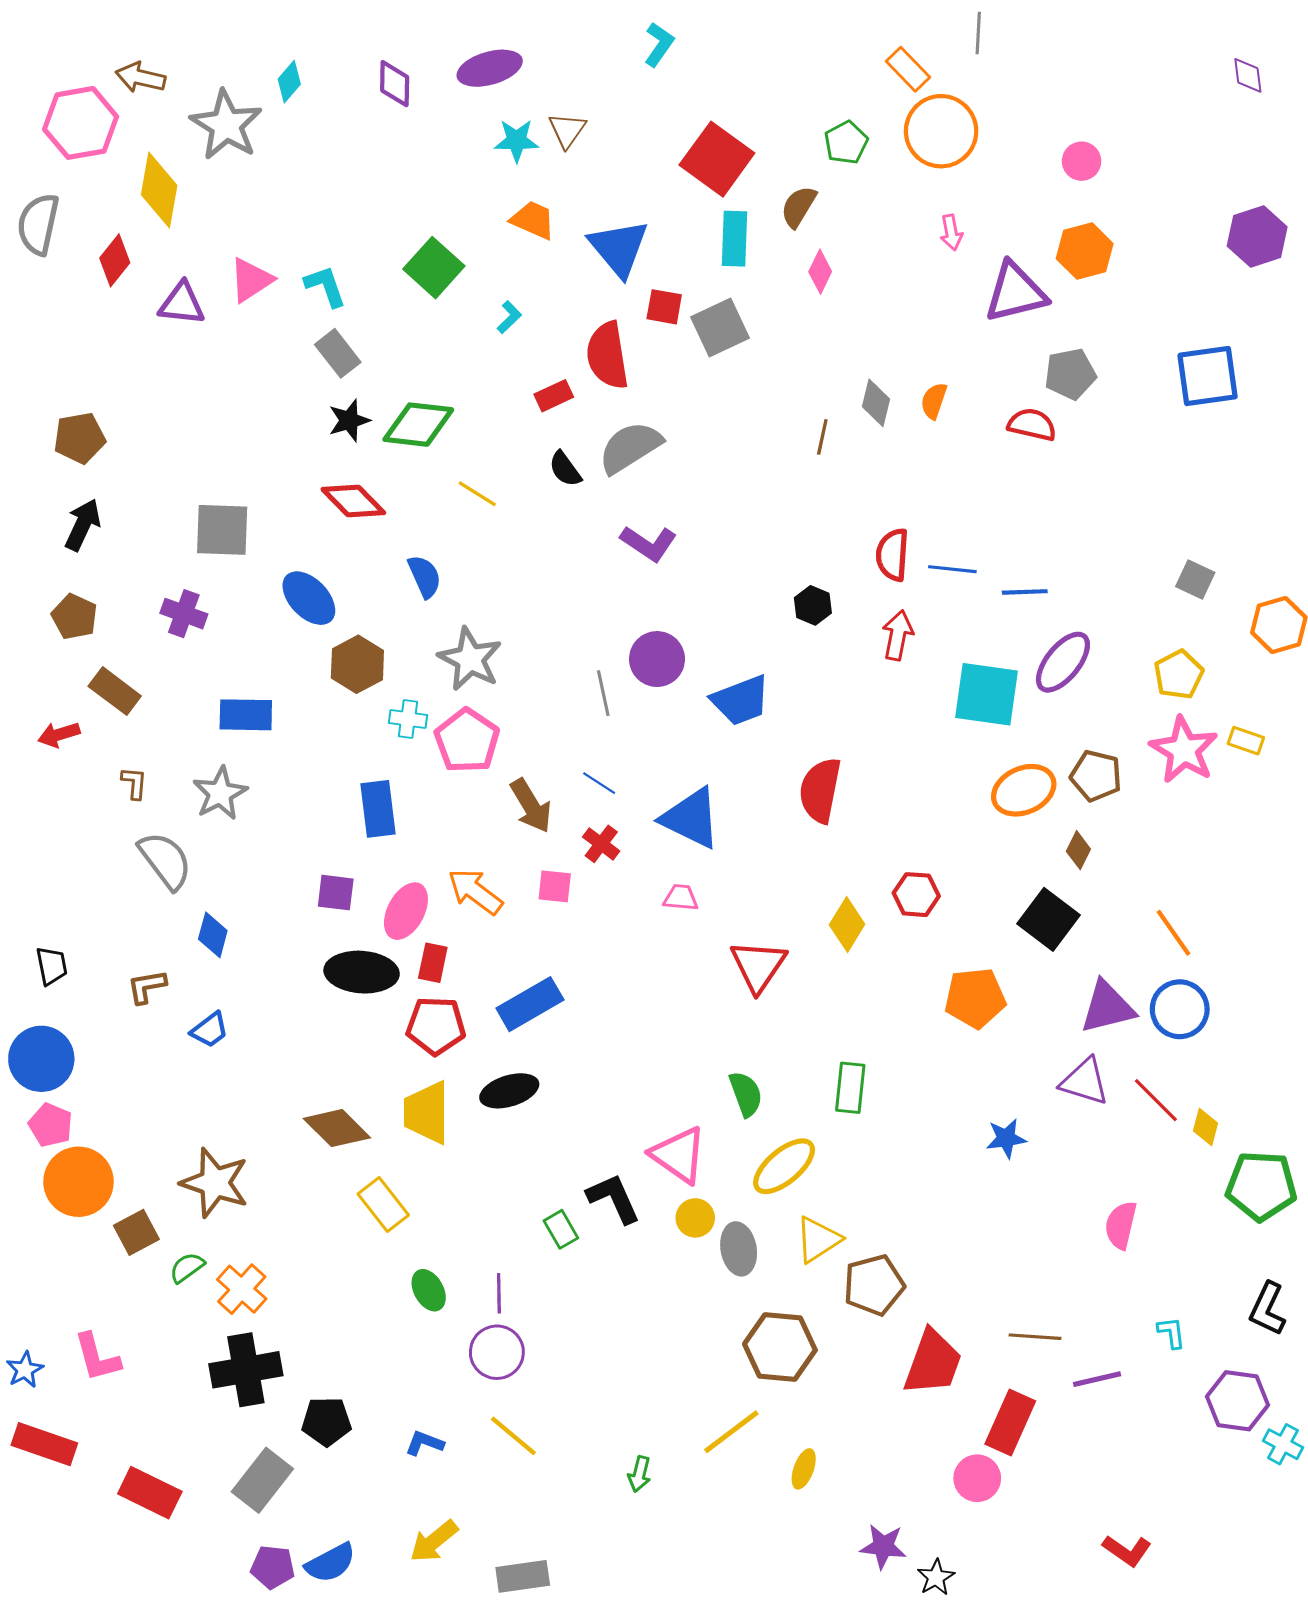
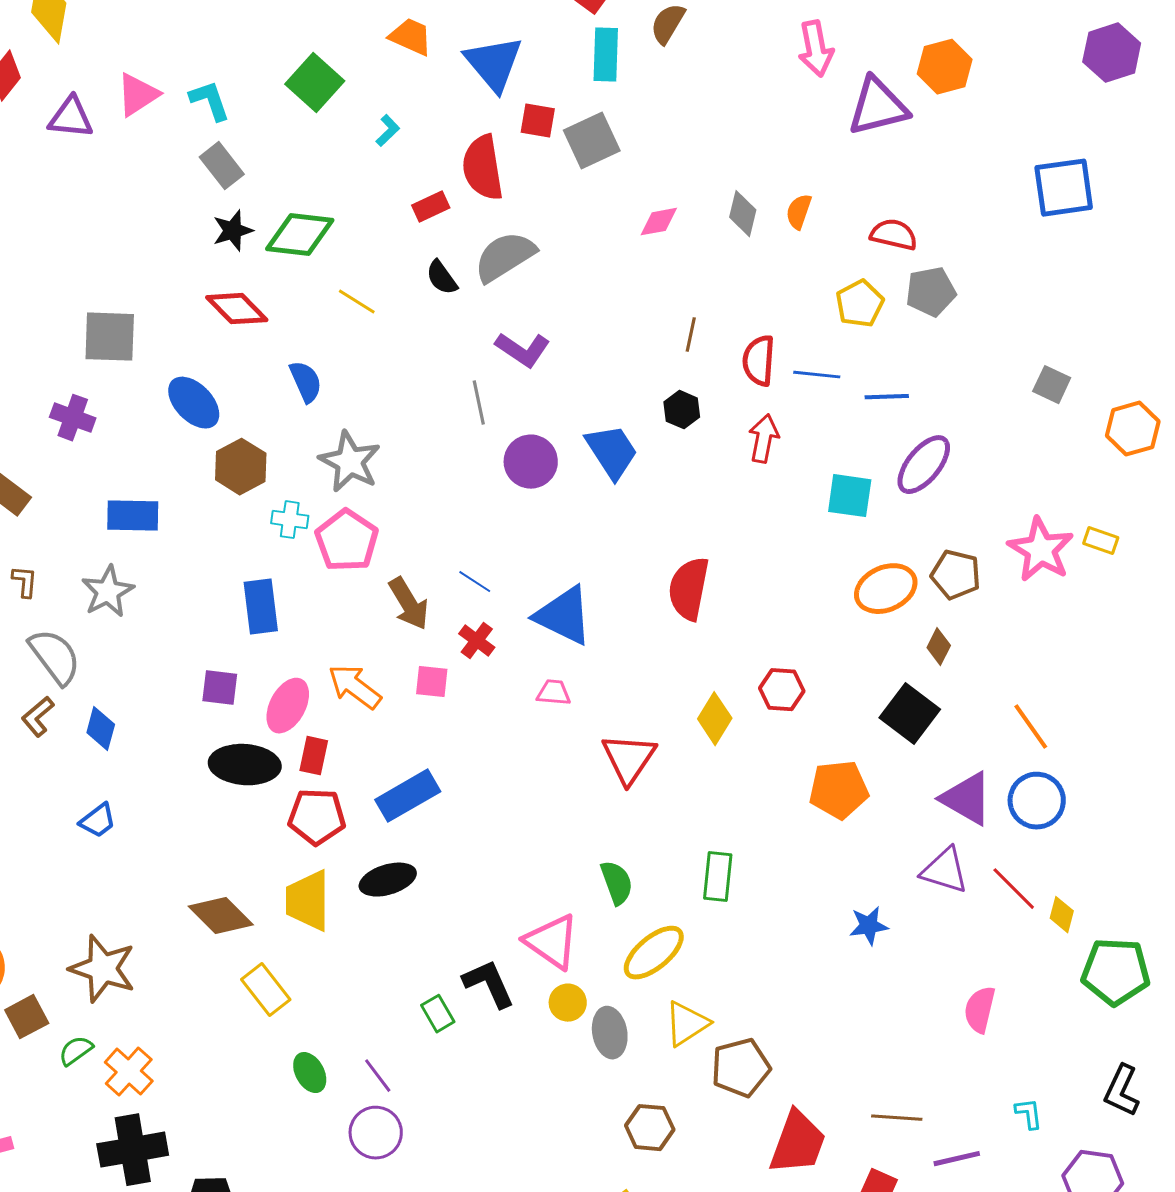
pink arrow: (951, 232) -> (816, 49), size x1.6
pink diamond: (820, 272) -> (659, 222), moved, turned 54
gray pentagon: (1070, 374) -> (931, 292), moved
brown line: (822, 437) -> (691, 335), moved
yellow pentagon: (1179, 675) -> (860, 304), moved
gray line: (603, 693) -> (479, 403), moved
cyan square: (987, 694) -> (850, 496), size x0.7
blue trapezoid: (741, 700) -> (612, 452), moved, turned -102
brown L-shape: (147, 987) -> (38, 717), moved, turned -30
purple triangle: (1107, 1007) -> (967, 799), turned 44
purple line: (499, 1293) -> (378, 1076), turned -36
brown hexagon: (780, 1347) -> (650, 1128), size x0.7

